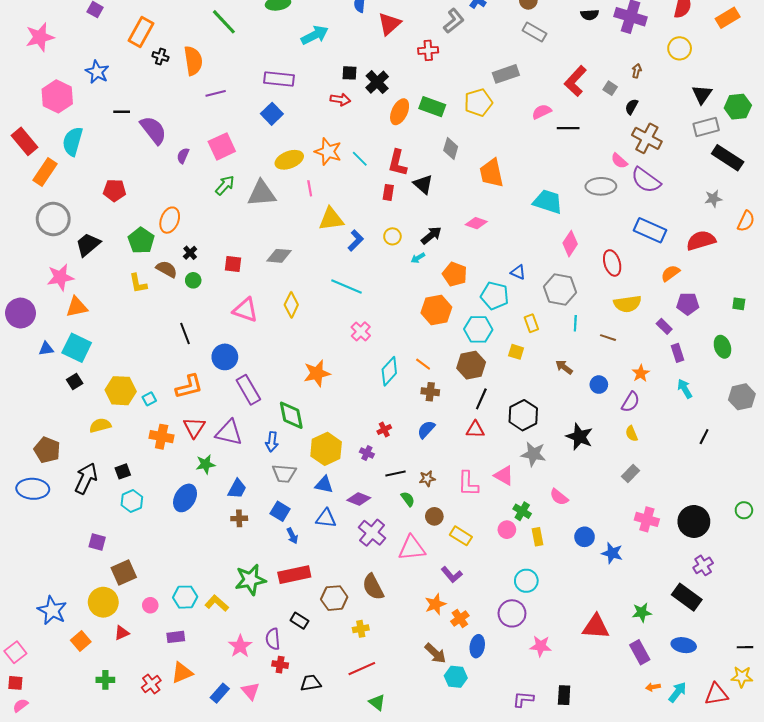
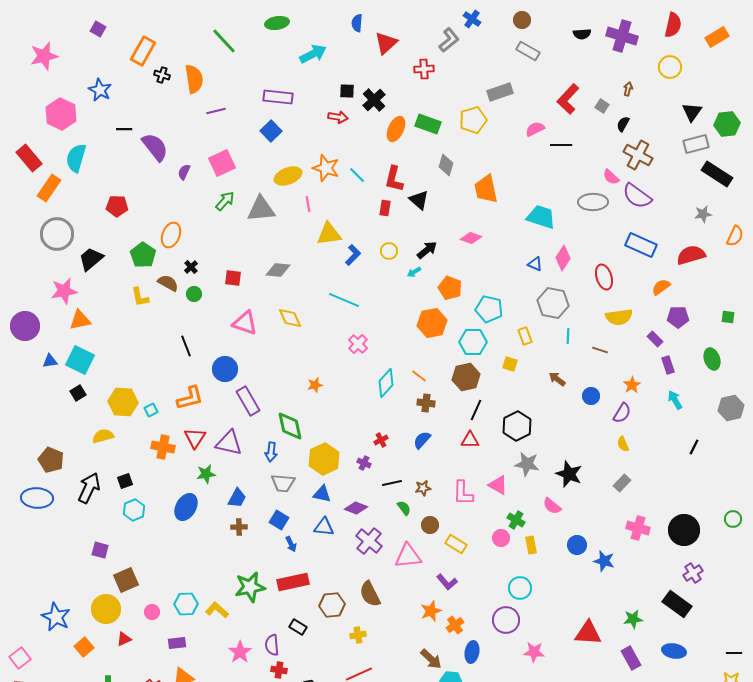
blue triangle: (518, 272) -> (535, 264), moved
yellow diamond: (291, 305) -> (290, 318), turned -50
orange star: (317, 373) -> (315, 385), size x0.6
black star: (579, 437) -> (569, 474), moved

